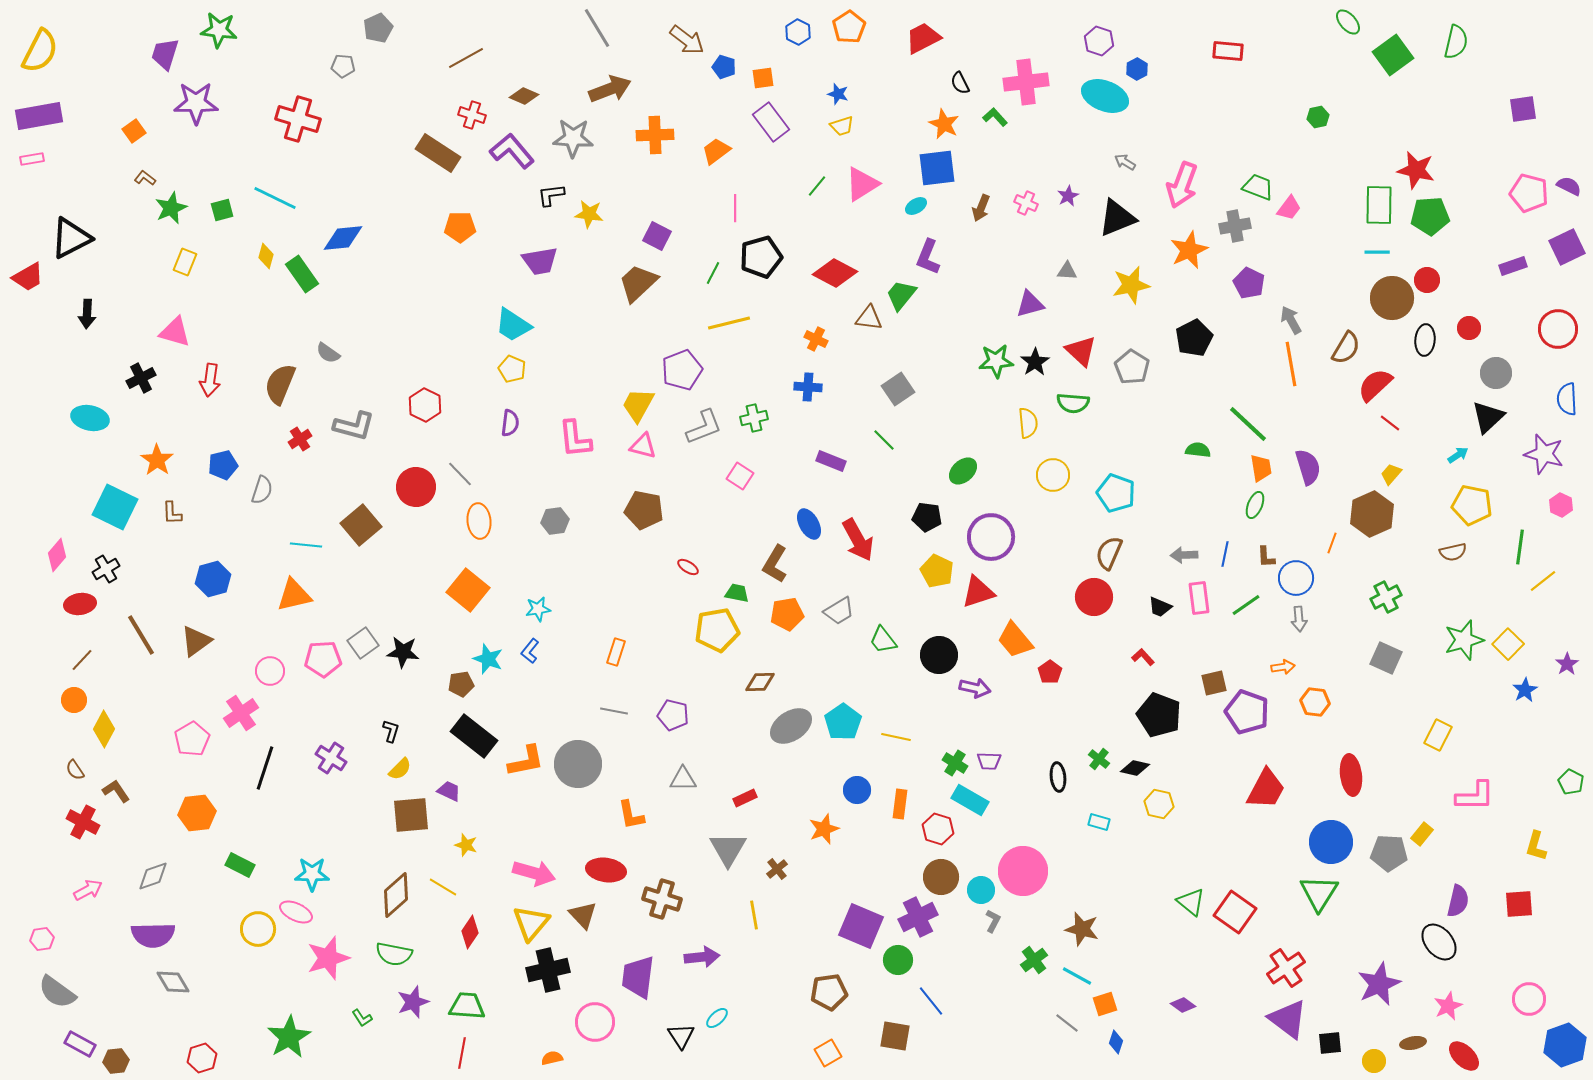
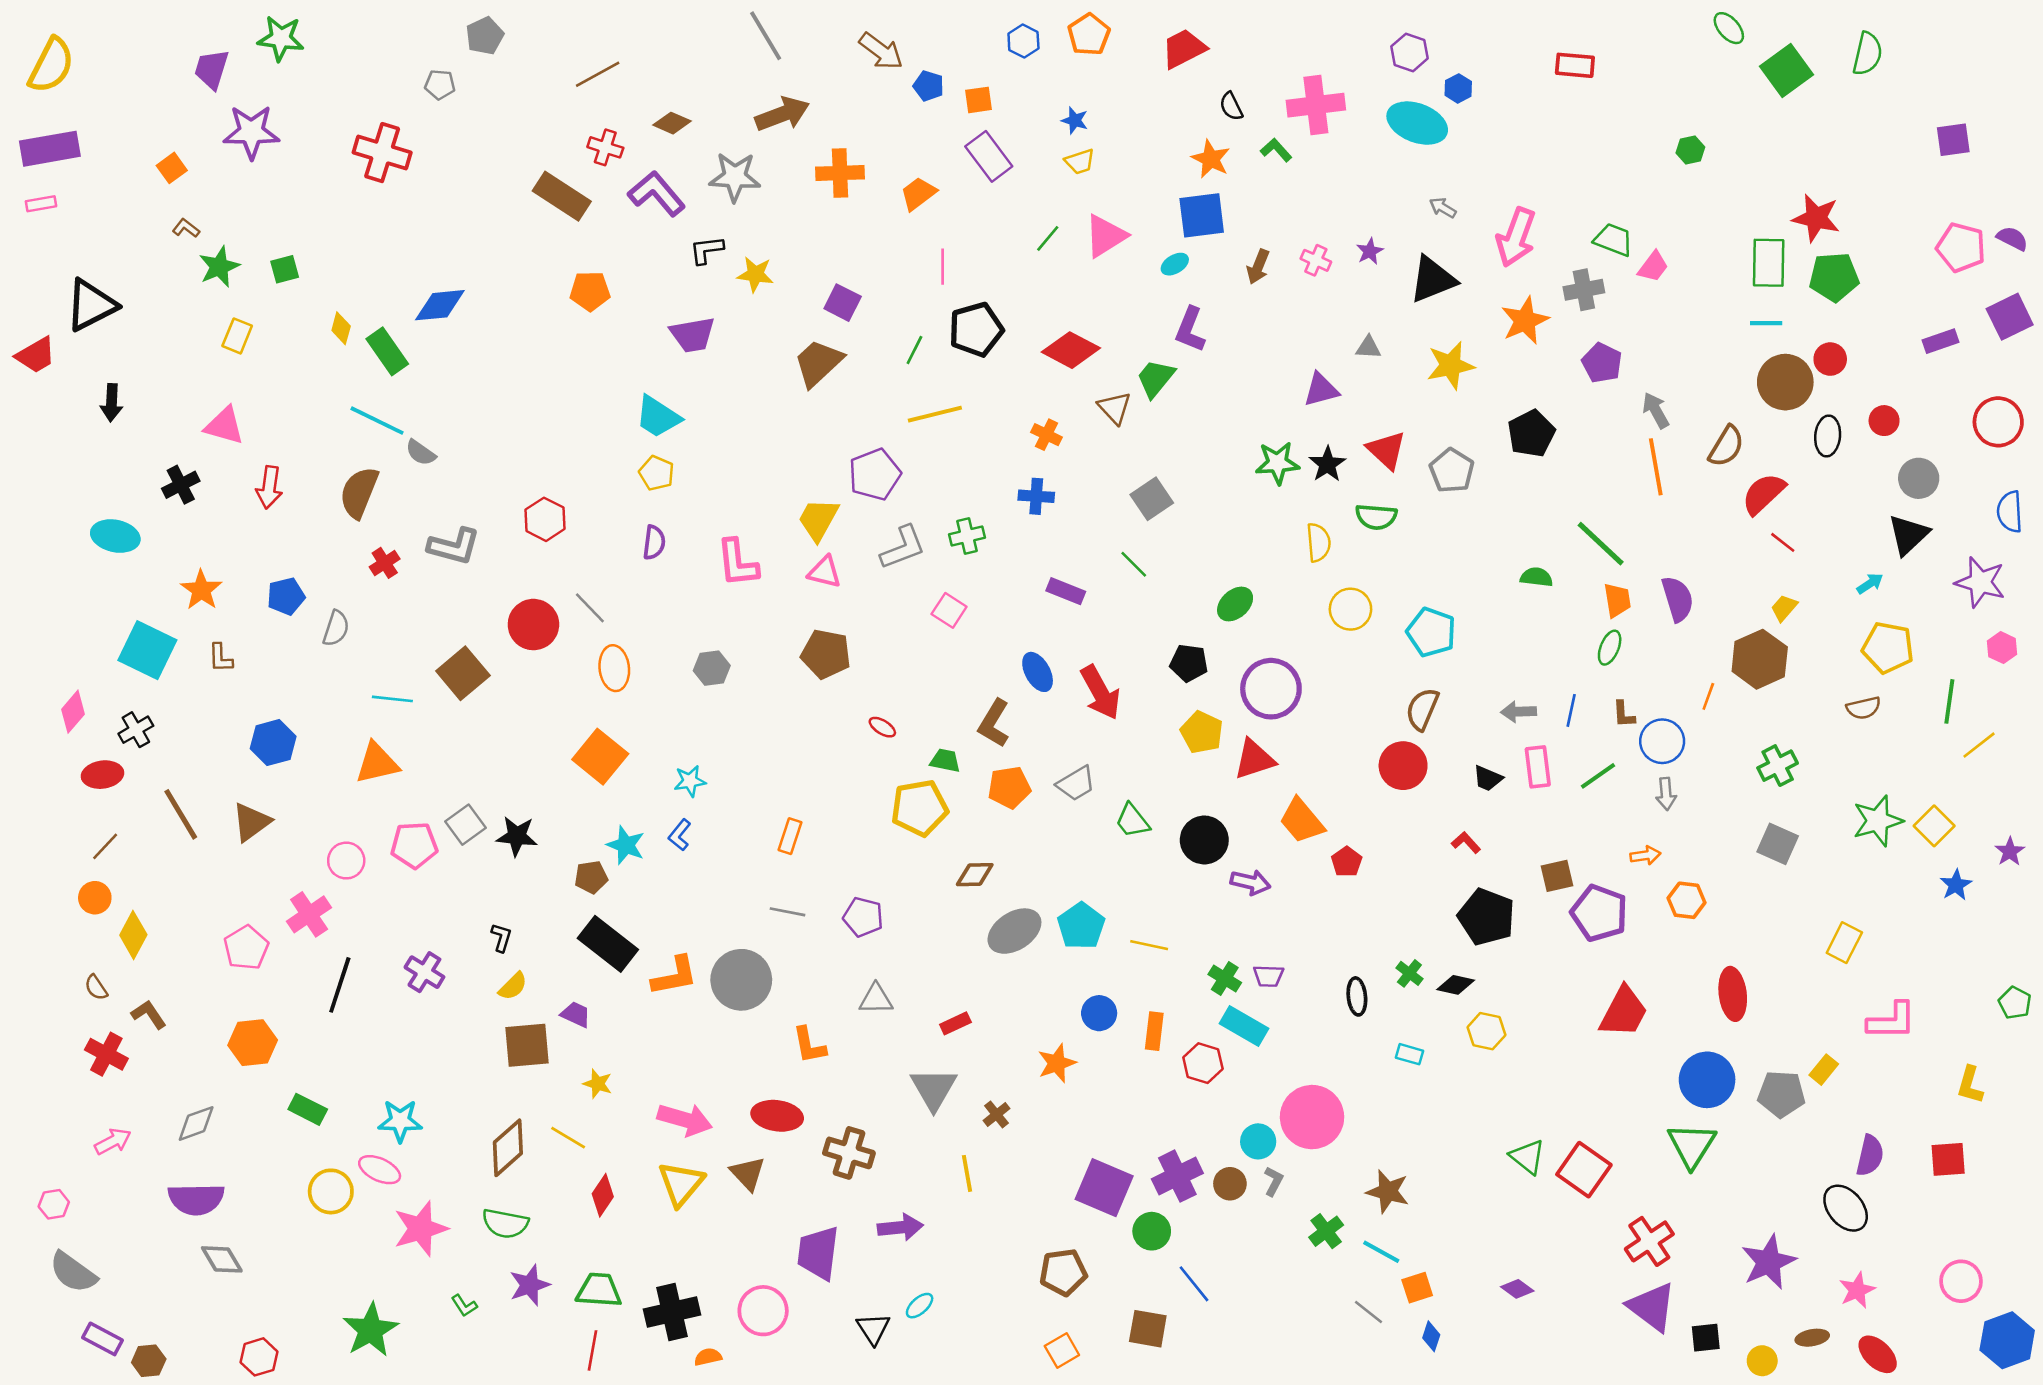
cyan line: (275, 198) -> (377, 421), moved
brown triangle: (869, 318) -> (1114, 408), turned 40
brown circle: (941, 877) -> (1230, 1184), moved, size x0.7
black cross: (548, 970) -> (672, 1312), moved

